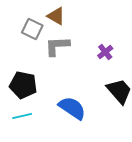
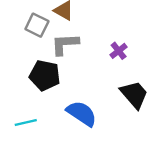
black pentagon: (23, 85) -> (45, 75), moved

